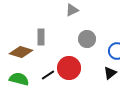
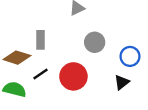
black line: (48, 75) -> (40, 74), moved

